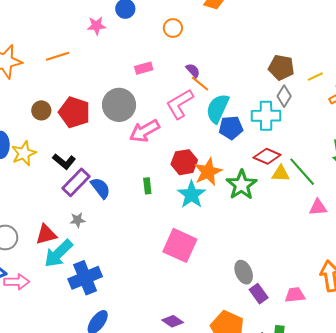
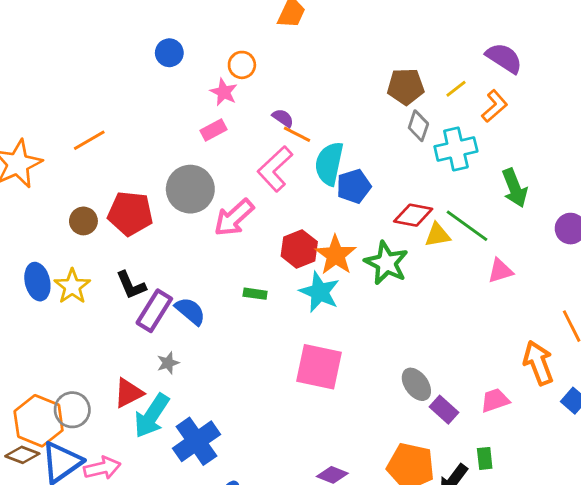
pink star: (96, 26) -> (224, 92), moved, turned -30
cyan cross: (266, 116) -> (456, 149), moved
black L-shape: (64, 161) -> (131, 285), turned 40
green rectangle: (147, 186) -> (255, 294), turned -63

